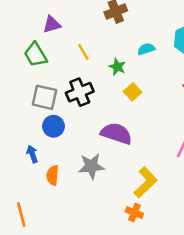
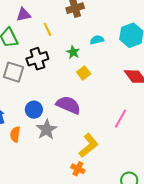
yellow line: (83, 52) -> (48, 29), moved
black cross: (80, 92) -> (37, 59), moved
blue circle: (54, 126) -> (34, 110), moved
gray star: (91, 166) -> (47, 130), turned -30

